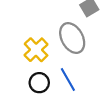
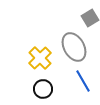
blue line: (68, 79) -> (83, 81), moved

